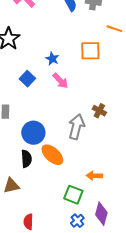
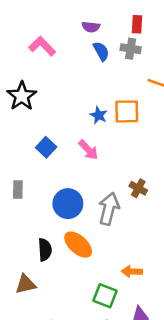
blue star: (52, 59) -> (99, 115), moved
blue circle: (33, 133) -> (68, 204), moved

